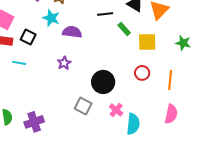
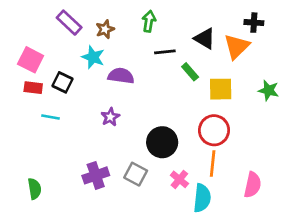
red circle: (142, 73) -> (214, 130), size x1.5
orange line: (170, 80) -> (213, 163), moved
purple cross: (34, 122) -> (96, 175), moved

